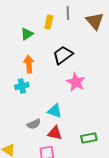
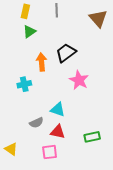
gray line: (68, 13) -> (57, 10), moved
yellow rectangle: (49, 22) -> (25, 11), moved
orange arrow: (29, 64) -> (42, 62), moved

